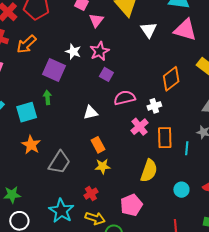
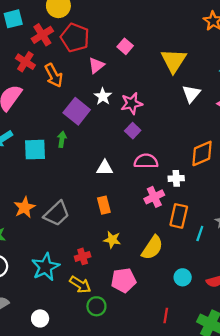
pink triangle: (96, 20) -> (96, 65), moved
orange arrow: (26, 44) -> (54, 75), turned -90
orange star: (31, 145) -> (24, 207), moved
yellow star: (103, 166) -> (112, 240), moved

